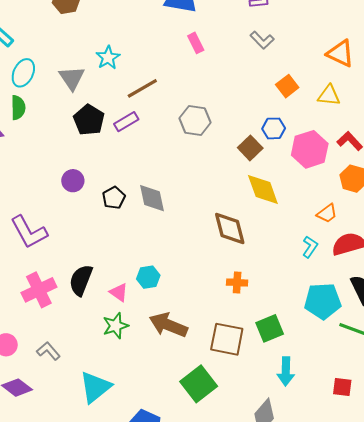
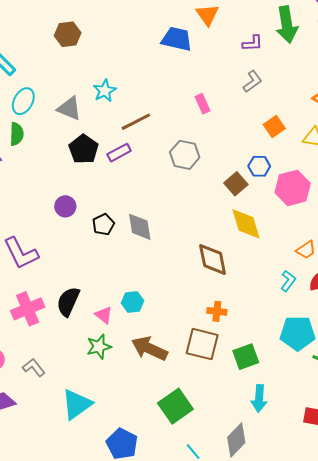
gray L-shape: (262, 40) -> (252, 81), turned -85
pink rectangle: (196, 43) -> (202, 104), moved
gray triangle: (72, 78) -> (69, 108), turned -36
brown square: (227, 339) -> (202, 344), moved

